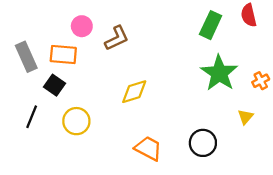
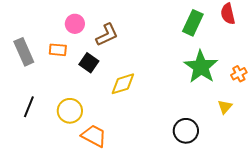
orange rectangle: (63, 55) -> (58, 50), size x0.7
black square: (55, 85) -> (89, 63), moved
orange trapezoid: (148, 148) -> (94, 136), moved

